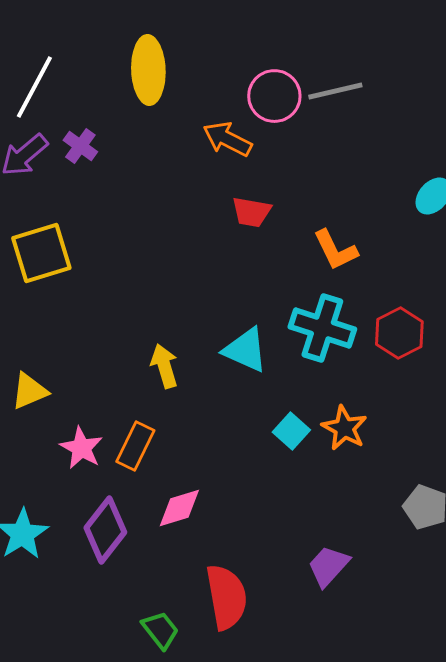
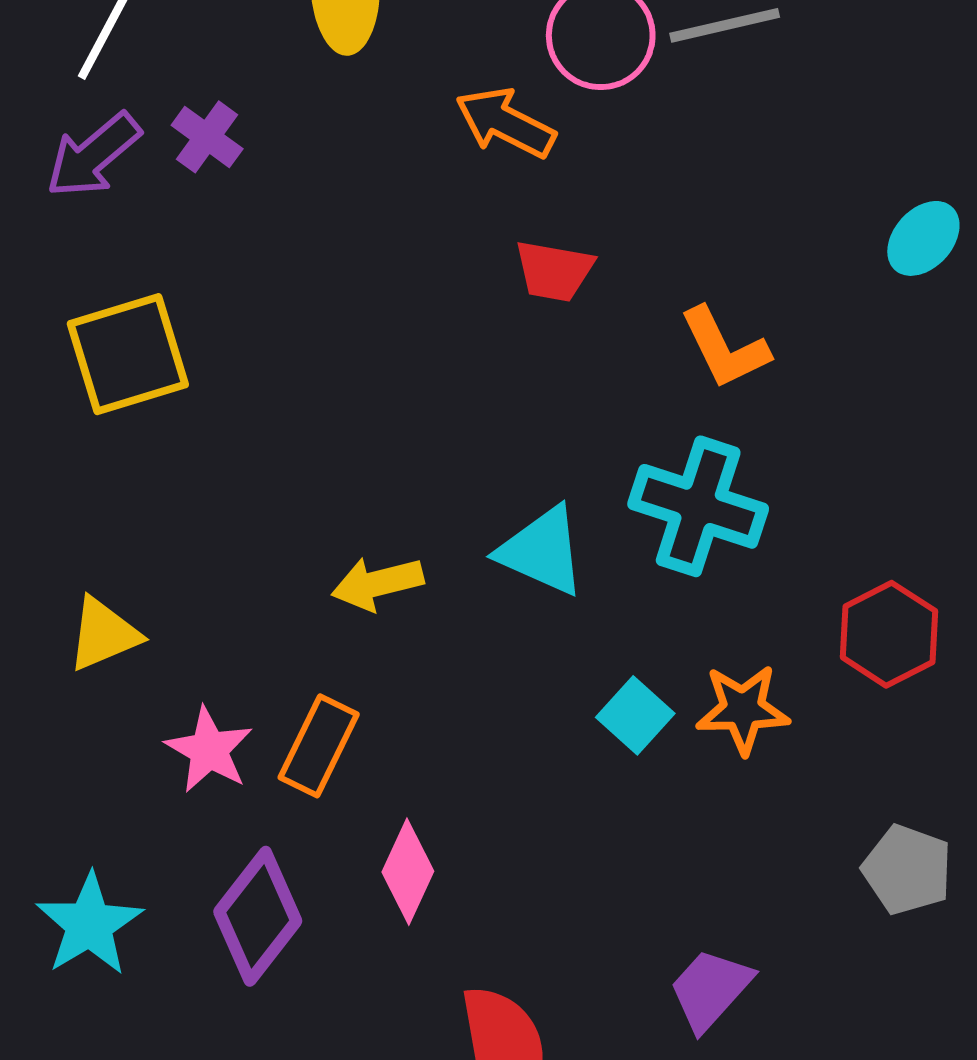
red hexagon: (399, 333) -> (889, 634), moved
yellow arrow: (164, 366) -> (377, 583), turned -87
orange star: (344, 428) -> (743, 709), turned -30
pink diamond: (179, 508) -> (408, 872), turned -48

